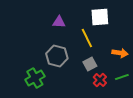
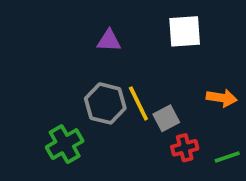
yellow line: (87, 38) -> (138, 103), moved
green line: (122, 77) -> (227, 157), moved
red cross: (100, 80) -> (185, 148), turned 32

